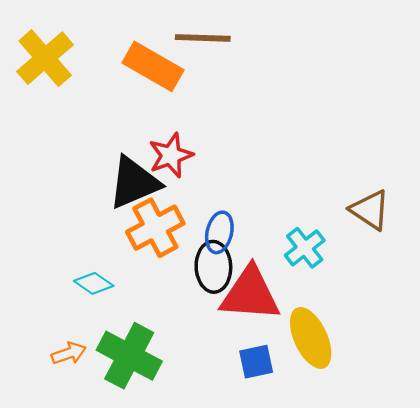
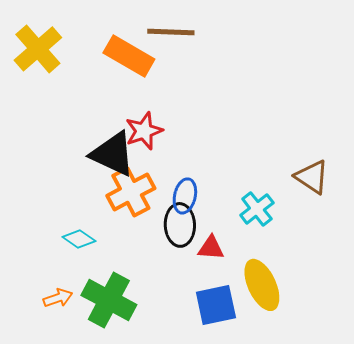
black triangle: (134, 183) -> (113, 154), turned 48
red triangle: (250, 294) -> (211, 248), size x0.5
blue square: (256, 362) -> (216, 305), size x1.4

